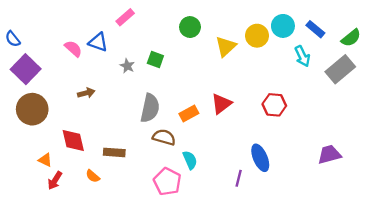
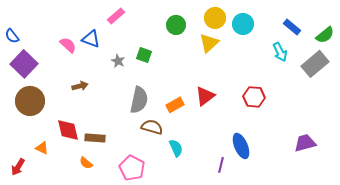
cyan circle: (283, 26) -> (243, 24), moved
yellow circle: (257, 36) -> (215, 18), moved
brown rectangle: (114, 152) -> (95, 138), moved
red arrow: (55, 180) -> (18, 167), moved
pink pentagon: (167, 182) -> (132, 168), moved

